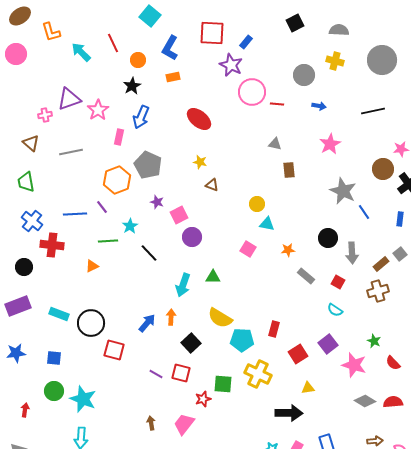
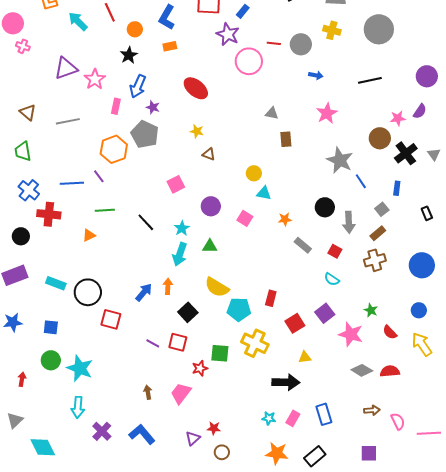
red line: (277, 104) -> (274, 43), moved
pink cross: (45, 115) -> (23, 46), moved, turned 32
purple star: (157, 202) -> (153, 107), moved
cyan star: (130, 226) -> (182, 228), moved
purple circle: (192, 237) -> (211, 206), moved
gray square: (400, 254) -> (382, 209), moved

